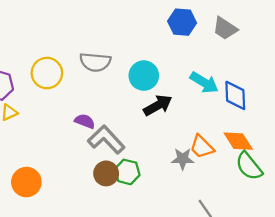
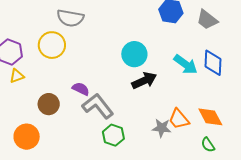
gray semicircle: (95, 62) -> (70, 18), moved
blue diamond: (235, 95) -> (213, 63), moved
green semicircle: (249, 166) -> (208, 145), moved, size x0.6
brown circle: (106, 173) -> (49, 104), moved

